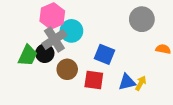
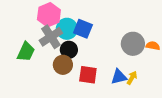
gray circle: (142, 19) -> (133, 44), moved
black circle: (45, 53) -> (69, 50), moved
blue square: (105, 54) -> (83, 29), moved

